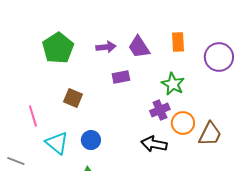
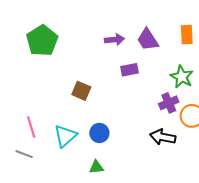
green pentagon: (58, 48) -> (42, 41), moved
pink line: (33, 116) -> (31, 127), moved
cyan triangle: (57, 143) -> (65, 136), turned 40

